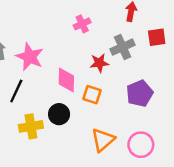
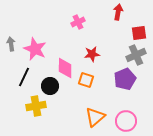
gray cross: (123, 47) -> (136, 55), moved
black circle: (59, 114) -> (50, 86), moved

